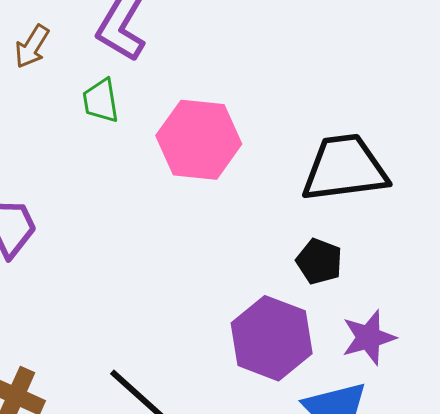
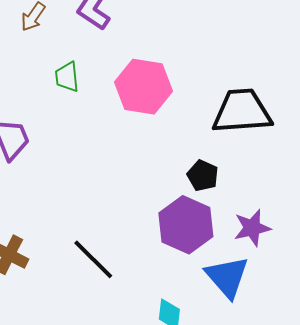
green trapezoid: (101, 101) -> (67, 77), moved
black pentagon: (319, 261) -> (203, 176), moved

